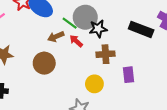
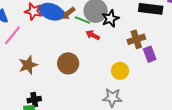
brown arrow: (56, 37) -> (68, 13), moved
brown cross: (106, 54) -> (136, 39), moved

